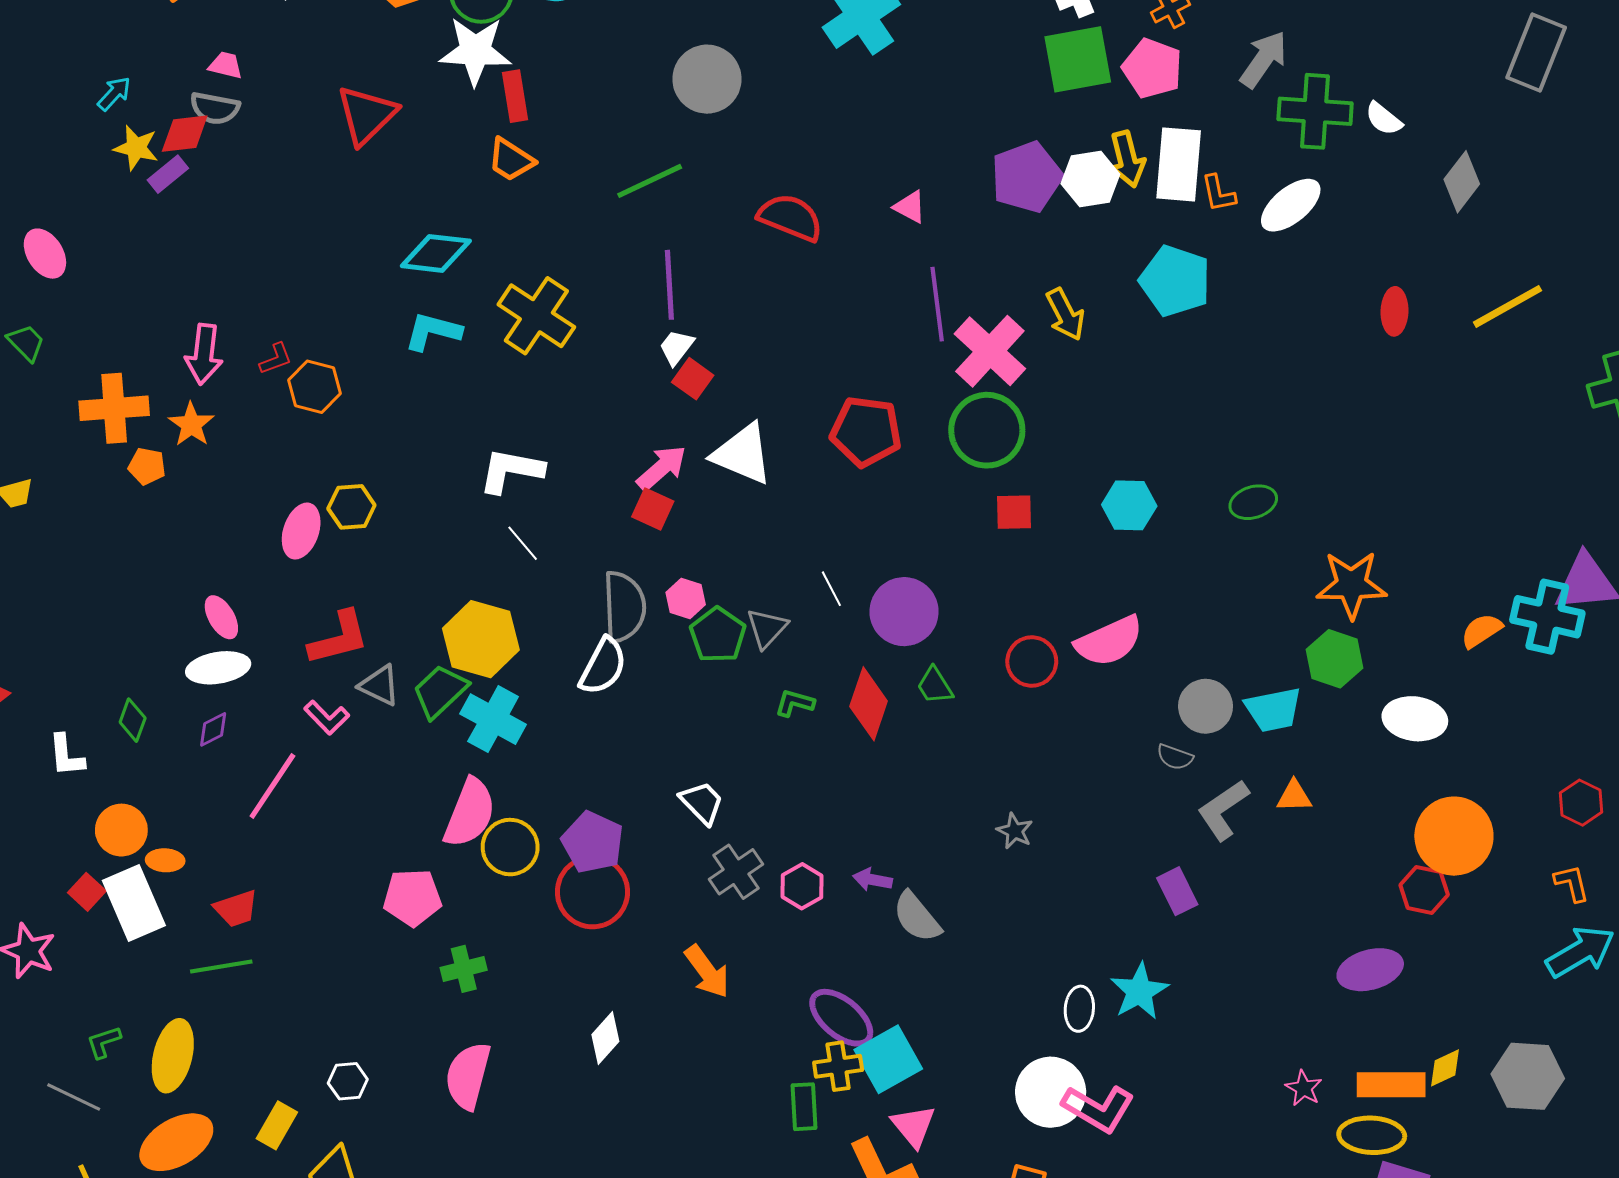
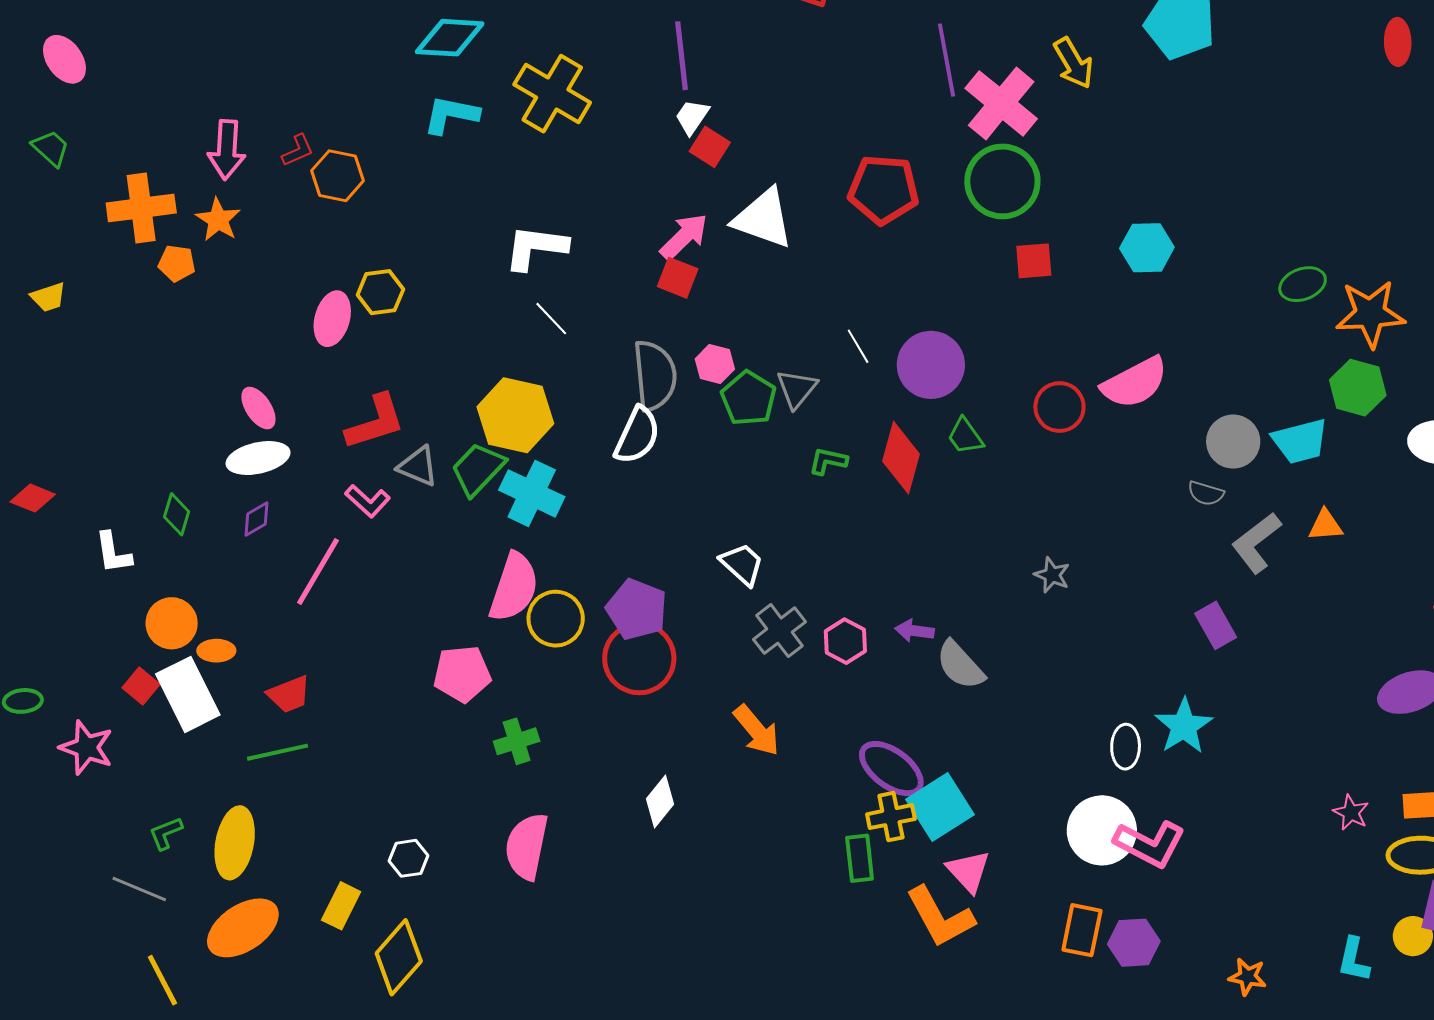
green ellipse: (1253, 502) -> (1303, 284), moved

